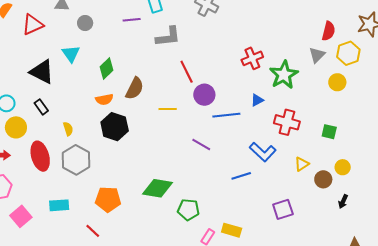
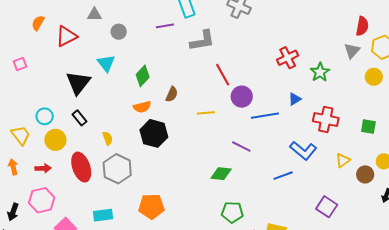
black triangle: (42, 72) -> (78, 83), turned 44
green star: (284, 75) -> (320, 72), size x0.7
brown semicircle: (135, 88) -> (172, 94), size x0.7
green diamond: (157, 188) -> (221, 174), moved, size x0.7
purple square: (283, 209) -> (327, 207), turned -35

